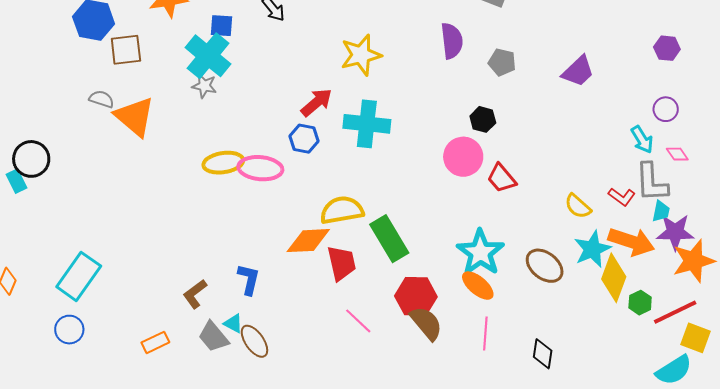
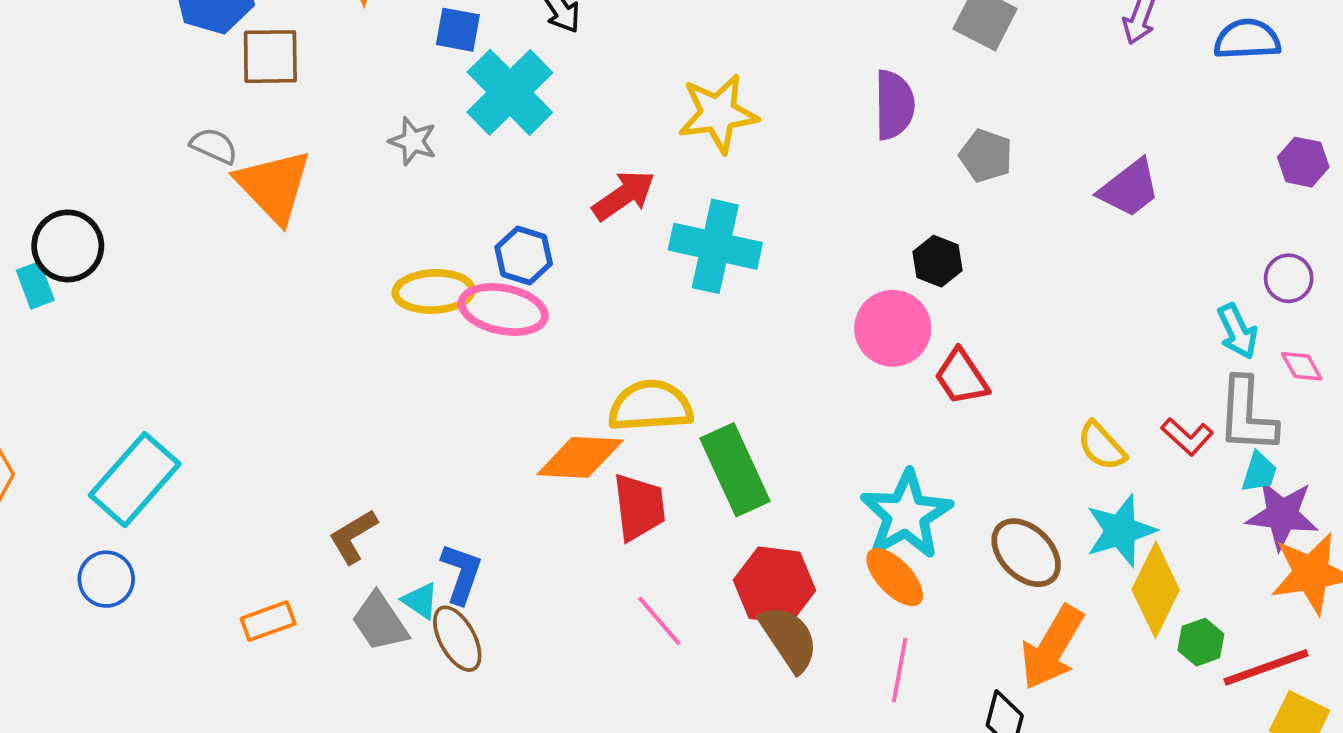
cyan cross: (208, 56) -> (510, 92), moved
blue hexagon: (304, 139) -> (524, 255), moved
orange arrow: (631, 242) -> (1052, 648), moved, turned 96
blue L-shape: (249, 279) -> (461, 574), moved

